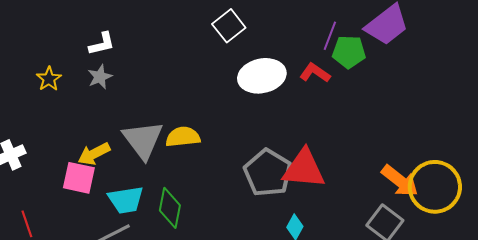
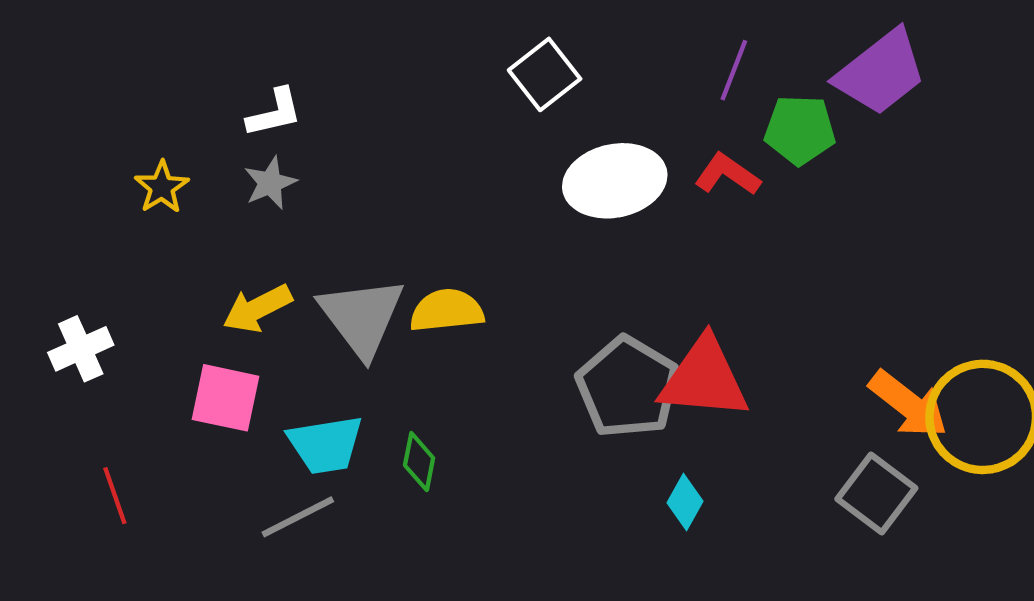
purple line: (330, 36) -> (734, 70), moved
yellow arrow: (94, 154) -> (257, 308), moved
green diamond: (170, 208) -> (419, 462), size x0.7

